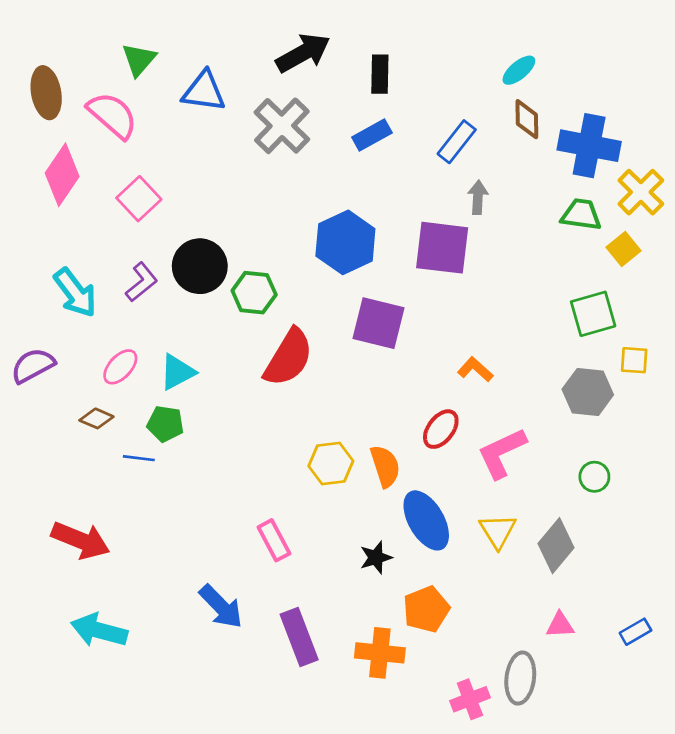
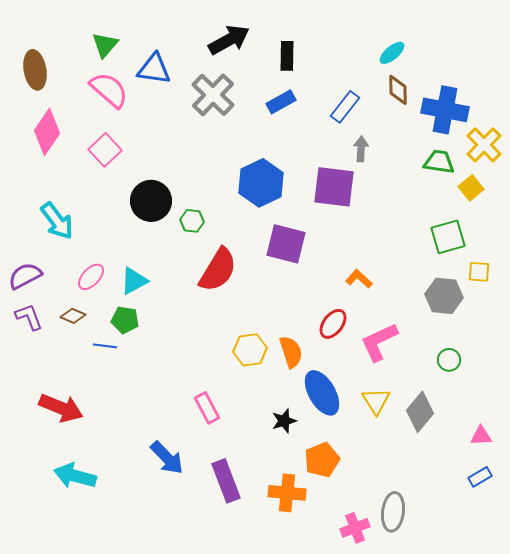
pink semicircle: (112, 115) -> (109, 90), moved
purple L-shape: (142, 282) -> (29, 317), moved, turned -72
green hexagon: (254, 293) -> (192, 221), size x0.7
pink triangle: (560, 625) -> (481, 436), moved

